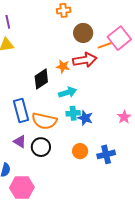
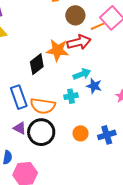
orange star: (63, 66) -> (58, 50), size x1.6
cyan arrow: (68, 92) -> (82, 74), moved
blue star: (85, 118) -> (94, 86), moved
black circle: (41, 147) -> (41, 132), size x1.4

